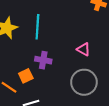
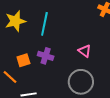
orange square: (26, 76) -> (23, 60), moved

